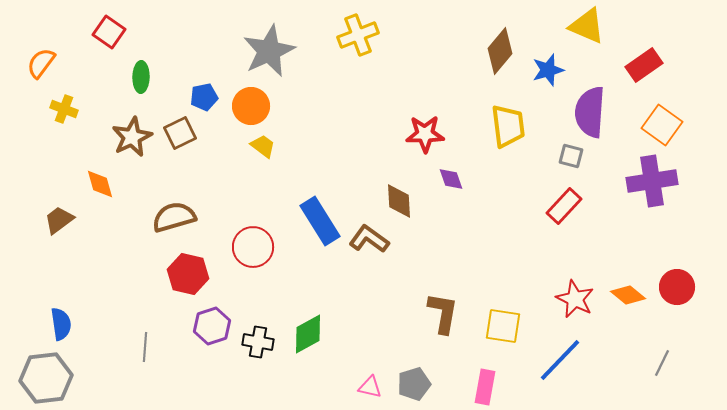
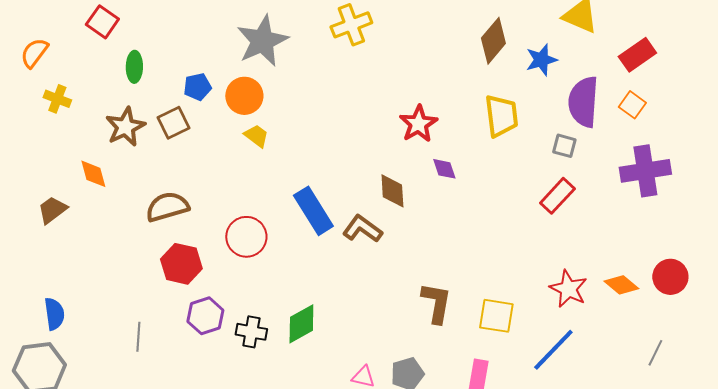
orange square: (662, 125) -> (632, 105), moved, size x0.7
red star: (425, 134) -> (418, 124), turned -30

